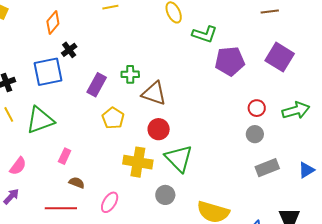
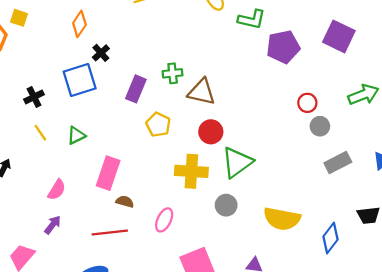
red circle: (257, 108) -> (307, 103), moved
green triangle: (40, 120) -> (76, 135), size x0.6
pink rectangle: (65, 156) -> (108, 173), size x1.8
green triangle: (179, 158) -> (237, 162), turned 44

